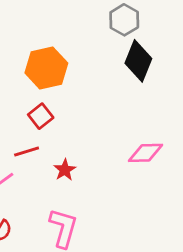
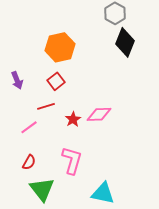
pink diamond: (145, 153) -> (99, 114), moved

